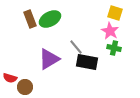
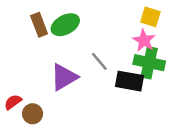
green cross: (114, 48) -> (149, 63), size x1.6
black rectangle: (87, 62) -> (129, 81), moved
red semicircle: (10, 78) -> (13, 102), turned 128

